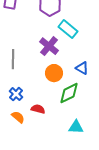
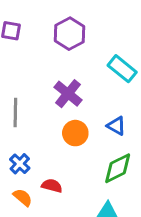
cyan rectangle: (68, 29) -> (122, 69), moved
green diamond: (69, 93) -> (118, 168), moved

